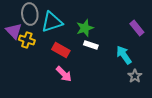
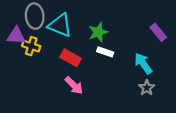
cyan triangle: (52, 22) -> (60, 25), turned 40
purple triangle: (14, 31) -> (16, 36), turned -42
gray star: (135, 76) -> (147, 88), moved

